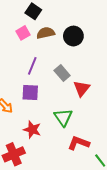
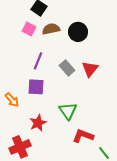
pink square: (23, 33) -> (29, 29), turned -32
red triangle: (82, 88) -> (90, 69), moved
red star: (32, 130) -> (38, 123), turned 30

